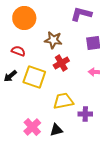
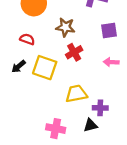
pink cross: (32, 127) -> (56, 129), moved, turned -36
black triangle: (56, 130) -> (90, 125), moved

